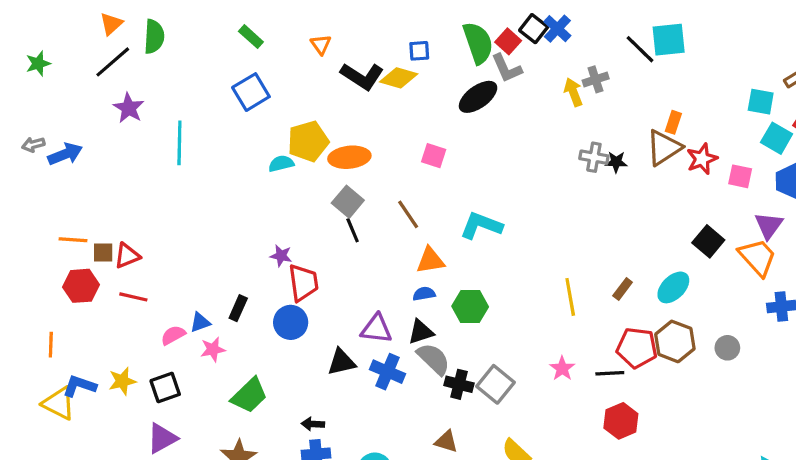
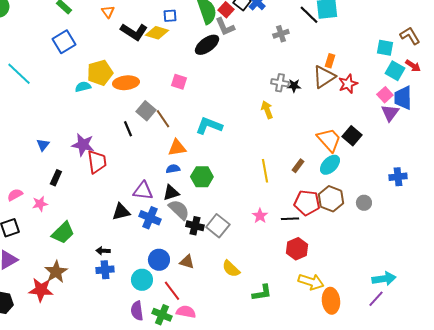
yellow arrow: (573, 92) -> (267, 110), moved
cyan line: (179, 143) -> (19, 74), turned -48
pink square: (740, 176) -> (385, 95), moved, turned 35
gray square: (348, 202) -> (146, 111), moved
purple triangle: (769, 226) -> (390, 113), moved
purple star: (281, 256) -> (83, 145), size x1.6
orange trapezoid: (758, 257) -> (329, 140), moved
blue triangle: (200, 322) -> (43, 145), moved, turned -32
blue circle: (291, 322) -> (159, 260), moved

